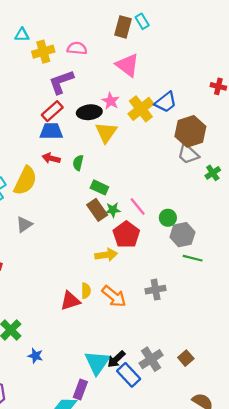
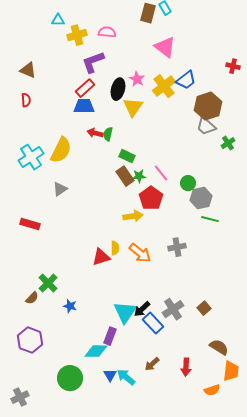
pink triangle: (127, 65) -> (165, 47), moved
black ellipse: (89, 112) -> (118, 89), turned -70
red arrow: (51, 158) -> (95, 133), moved

